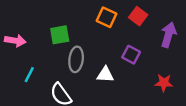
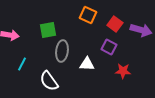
red square: (138, 16) -> (115, 24), moved
purple arrow: (168, 35) -> (141, 30), turned 90
red star: (164, 83) -> (123, 71), moved

